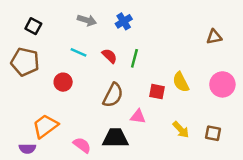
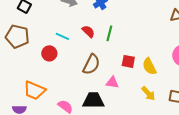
cyan line: (79, 52) -> (62, 36), moved
yellow semicircle: (181, 82) -> (149, 66), moved
orange trapezoid: (45, 126) -> (34, 90), turned -120

